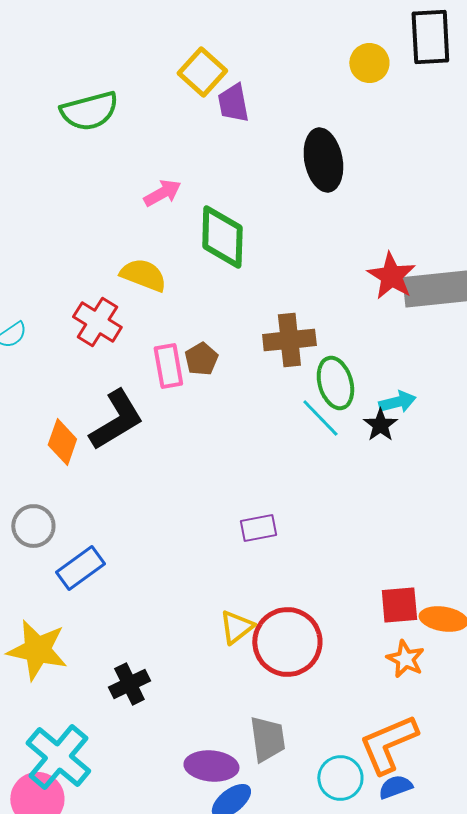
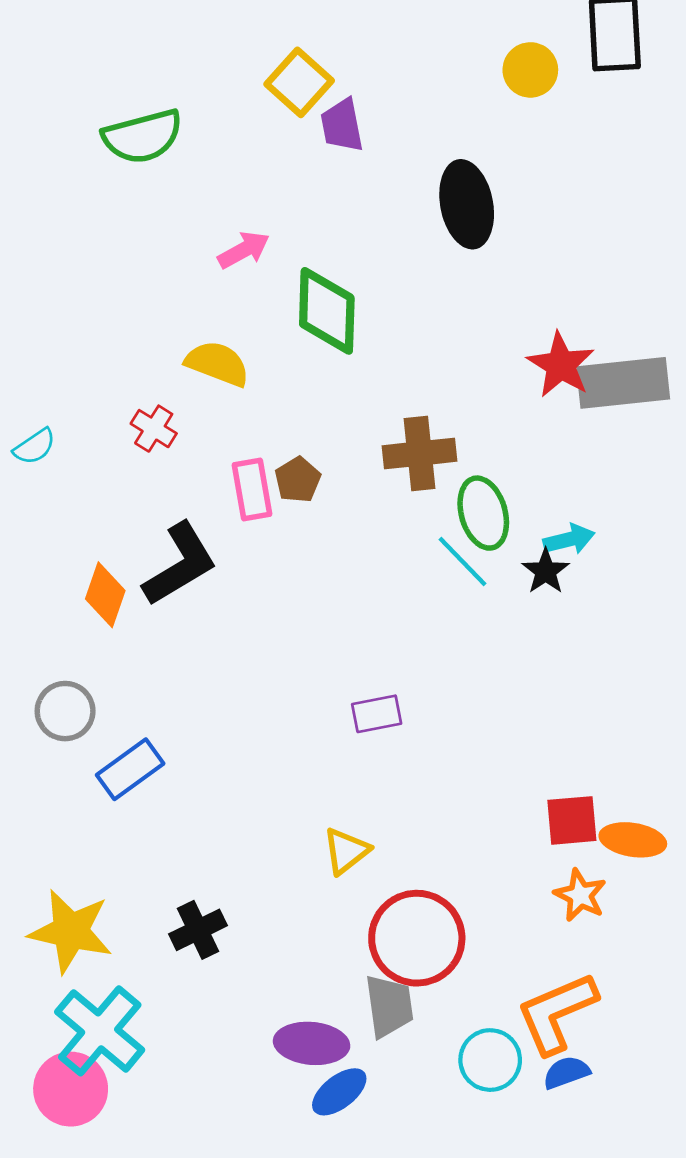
red cross: (97, 322) -> (154, 429), size x0.7
red circle: (287, 642) -> (417, 938), moved
yellow star: (37, 650) -> (71, 931), moved

